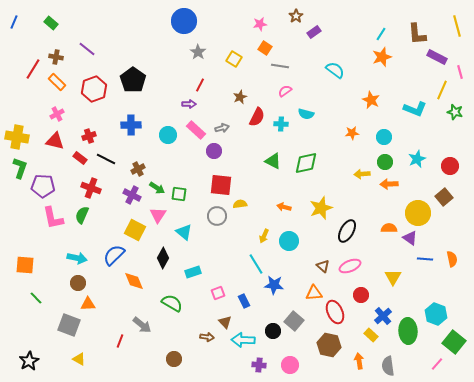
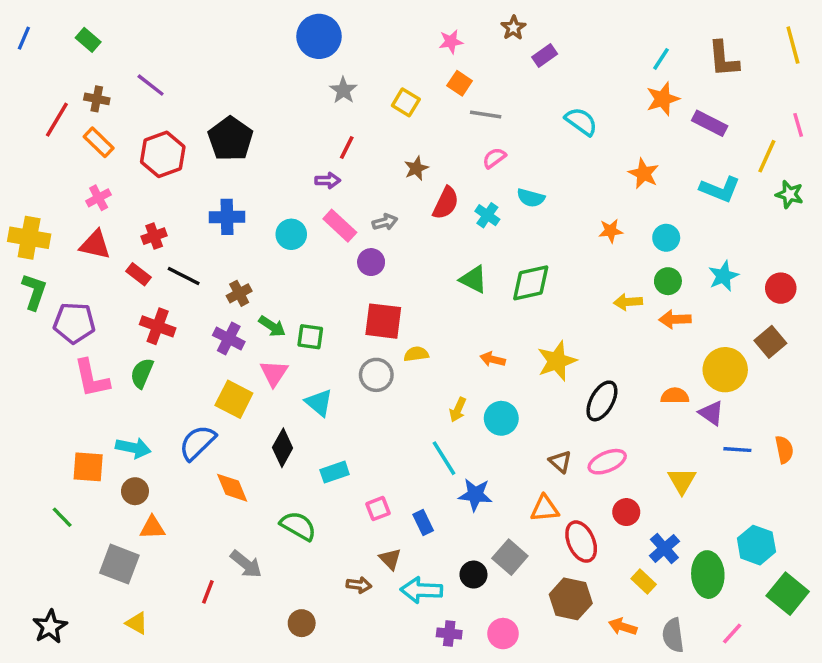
purple rectangle: (437, 57) -> (710, 123), moved
cyan cross: (281, 124) -> (487, 215), turned 32
orange square: (25, 265) -> (88, 467), moved
orange arrow: (359, 361) -> (623, 627), turned -63
pink line: (437, 364) -> (732, 634), moved

